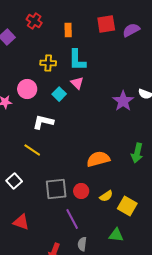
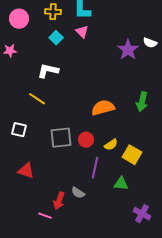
pink circle: (27, 89) -> (19, 19), moved
cyan square: (59, 94) -> (56, 38), moved
white square: (14, 181) -> (19, 130), turned -35
purple line: (72, 219) -> (95, 168), moved, turned 40
gray semicircle: (82, 244) -> (78, 193), moved, turned -64

